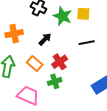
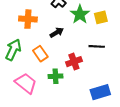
yellow square: (83, 14) -> (101, 17), turned -32
red cross: (60, 62) -> (74, 62), moved

